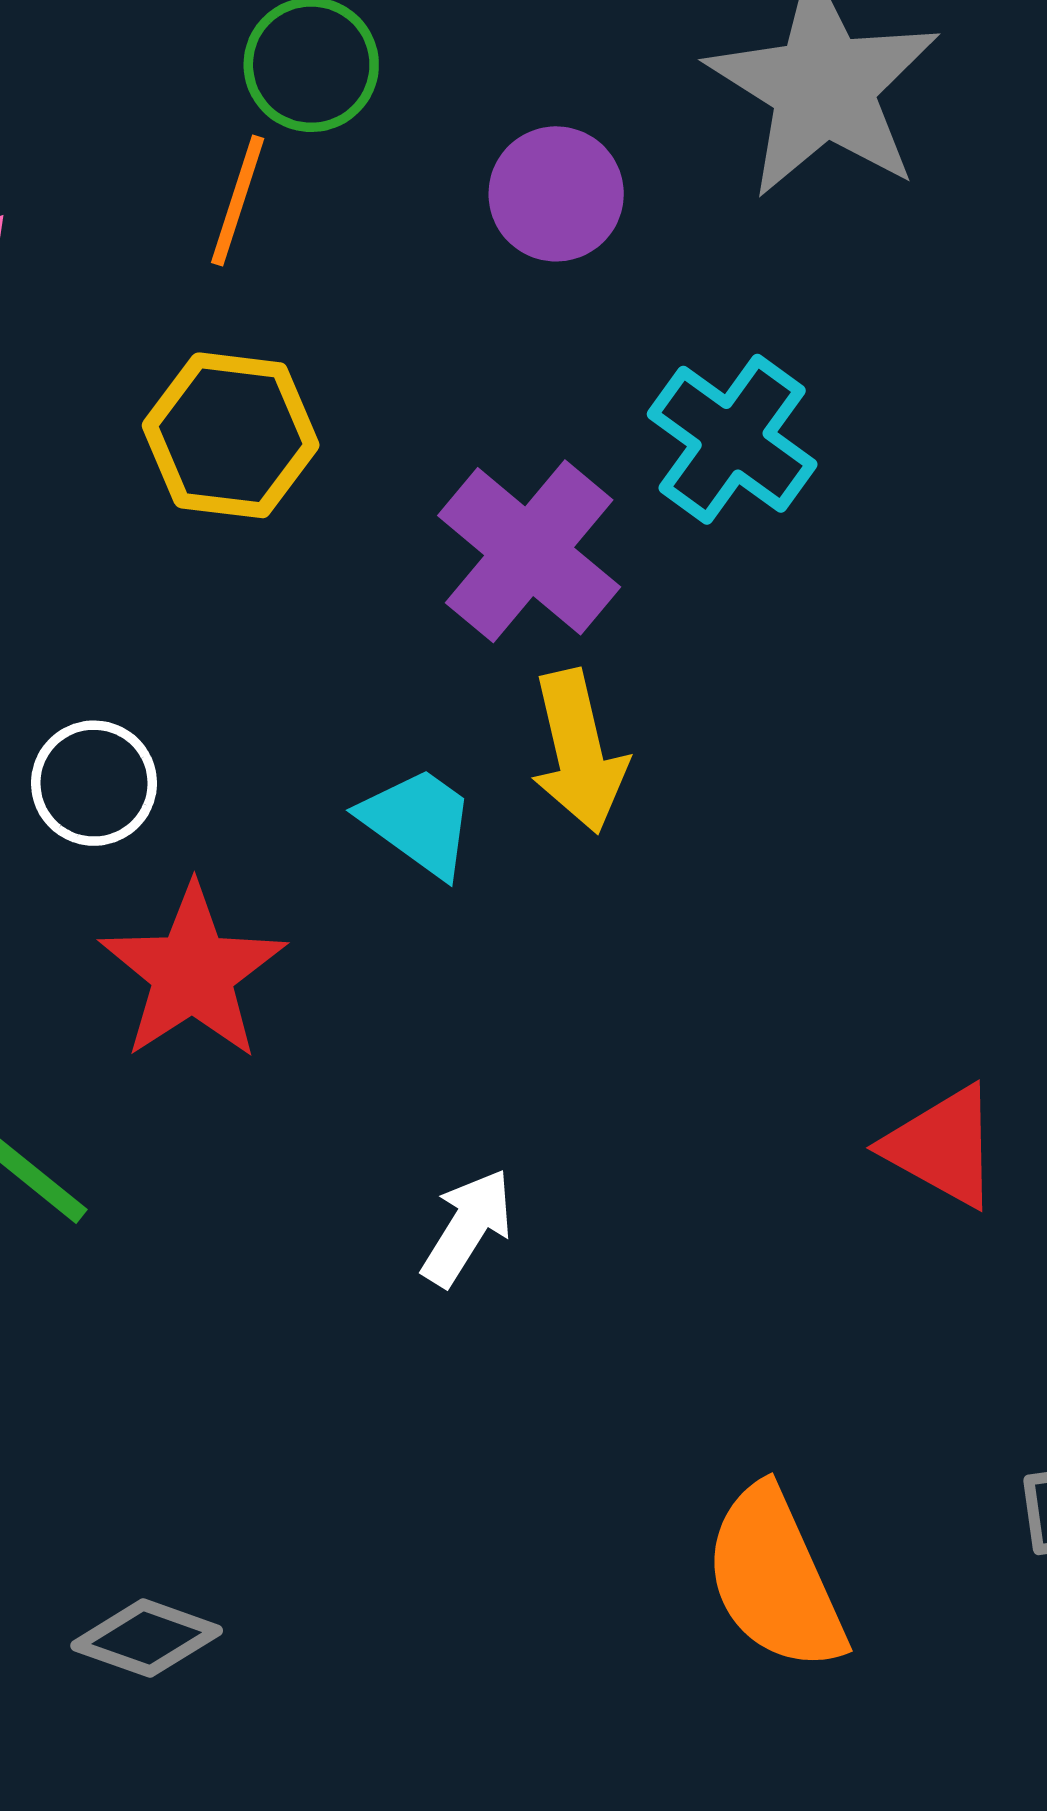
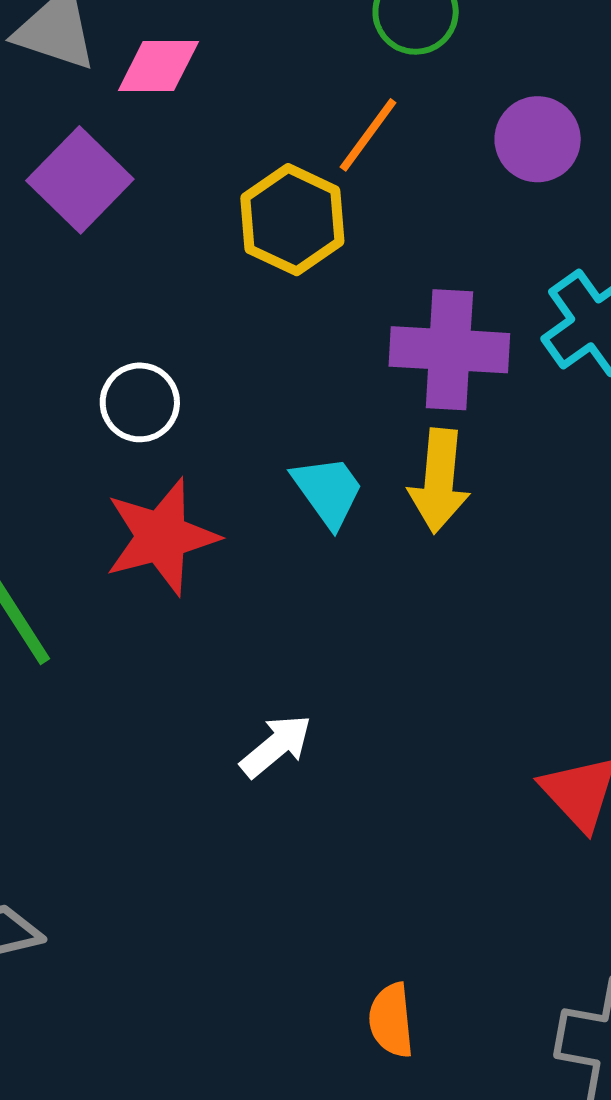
orange line: (238, 200) -> (368, 135), moved
purple cross: (529, 551) -> (449, 350), turned 35
orange semicircle: (775, 1579) -> (391, 1020), size x0.6

